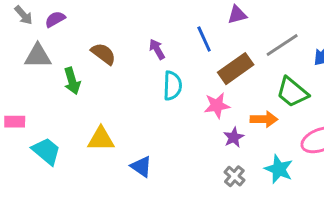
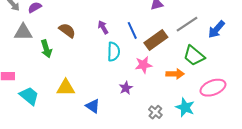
blue line: (204, 39) -> (132, 30), moved
purple star: (234, 137) -> (126, 88), moved

